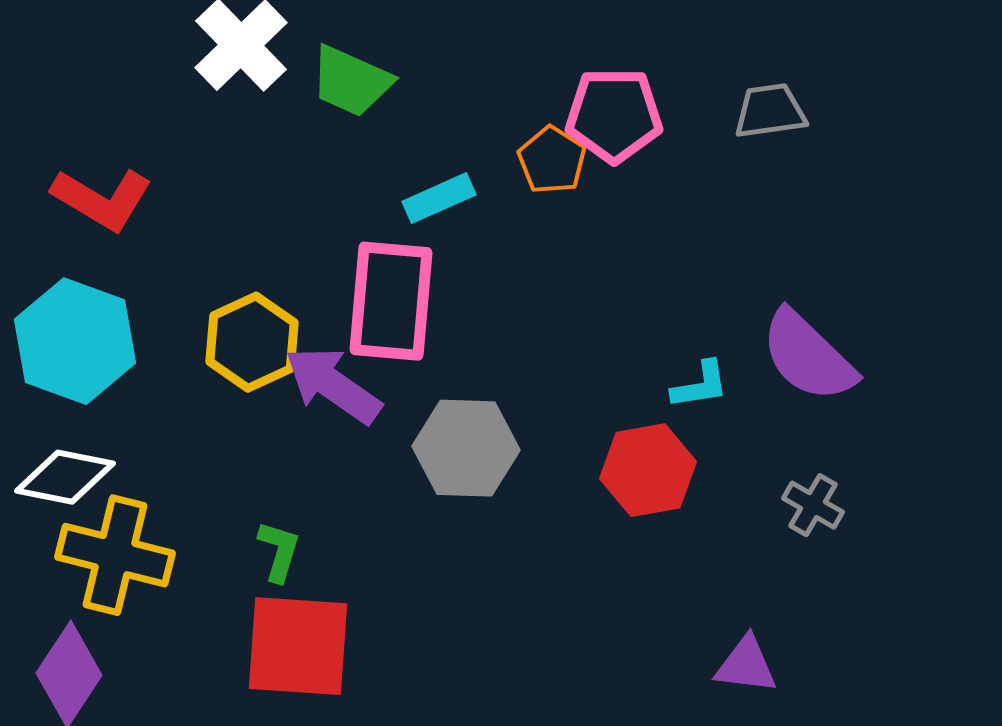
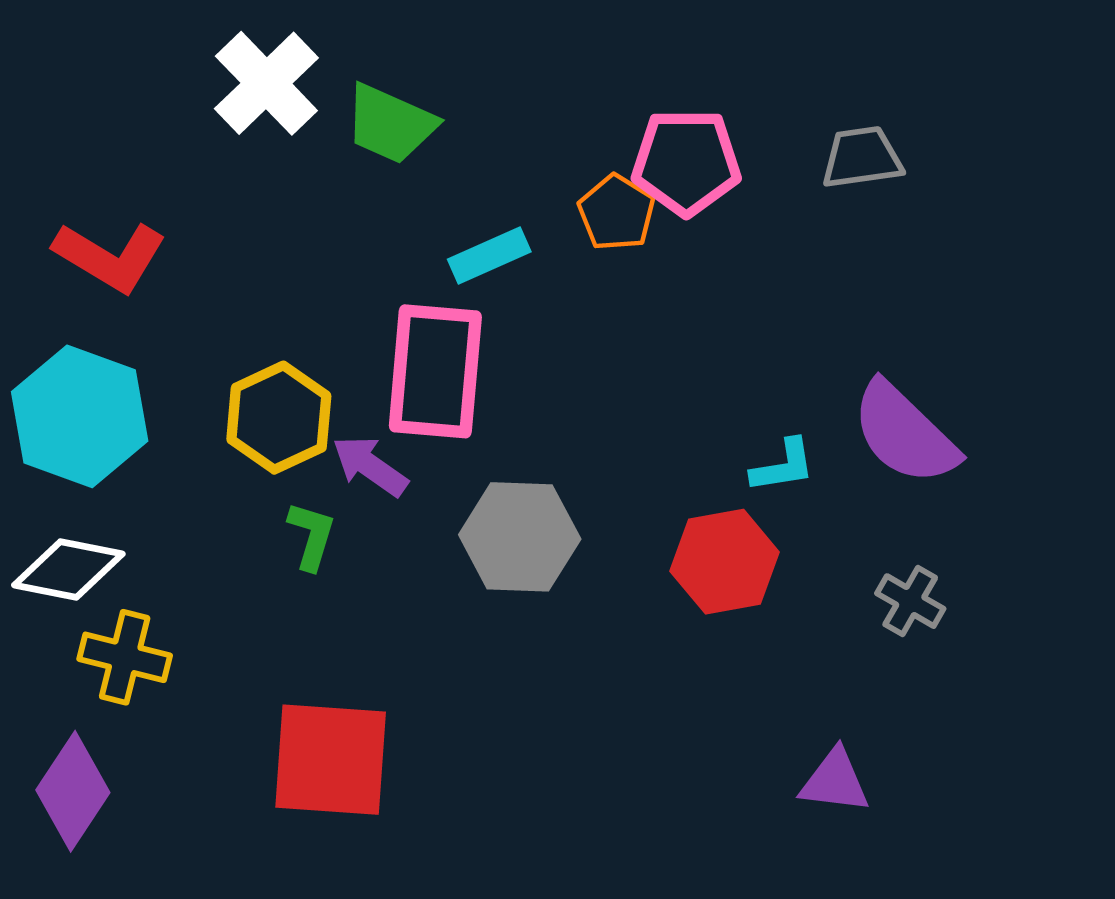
purple arrow: (333, 385) -> (370, 466), size x0.7
green L-shape: (279, 551) -> (311, 536), moved
yellow cross: (115, 555) -> (125, 657), size x0.7

